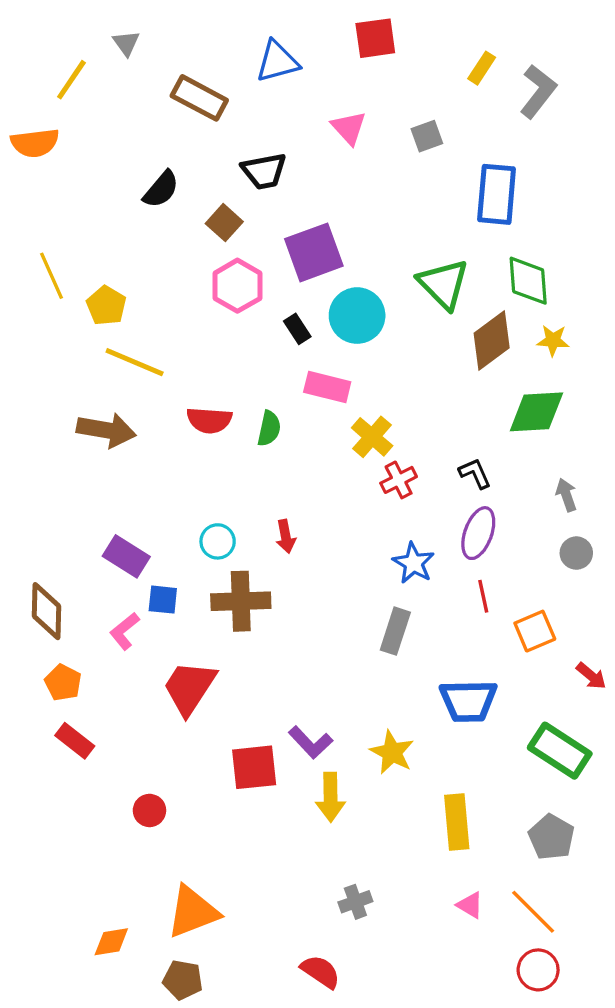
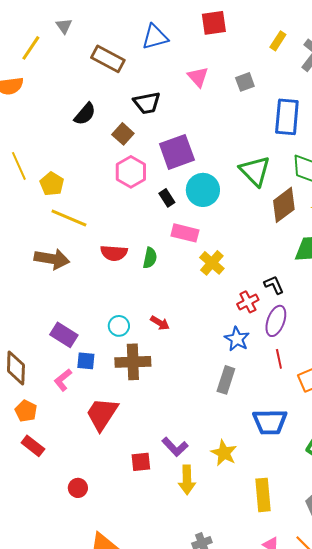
red cross: (399, 480) -> (248, 302), moved
red arrow: (286, 536) -> (160, 323), turned -48
red square: (254, 767) -> (141, 462), size x0.7

